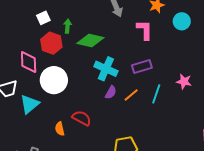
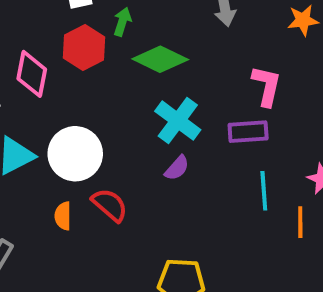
pink L-shape: (144, 30) -> (267, 86), moved
white circle: (54, 80) -> (75, 154), moved
cyan line: (156, 94) -> (264, 191), turned -36
orange line: (131, 95) -> (300, 222), moved, turned -63

